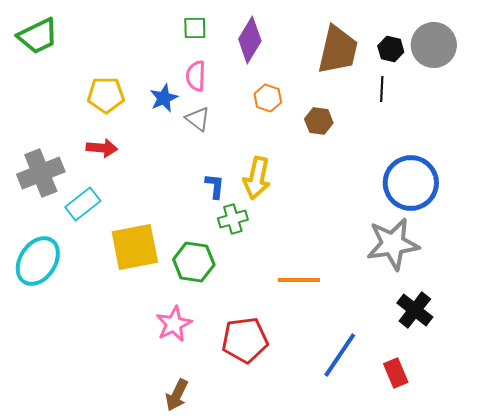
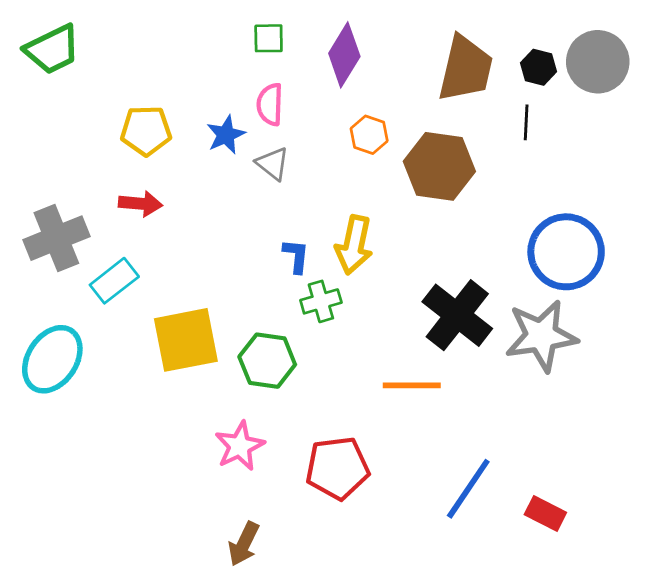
brown hexagon: (319, 121) -> (439, 166), size x1.8
black cross: (415, 310) -> (457, 315), moved, size x1.4
red rectangle: (396, 373) -> (545, 513), turned -40

